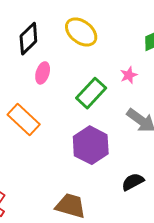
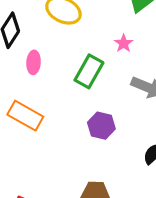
purple hexagon: (91, 145) -> (101, 126), size x0.7

